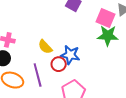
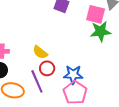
blue star: (70, 55) -> (73, 75), moved
red circle: (59, 64) -> (47, 68), moved

